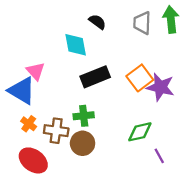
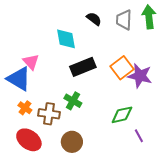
black semicircle: (97, 22) -> (94, 19), moved
green cross: (84, 116) -> (73, 101), turned 36
brown circle: (83, 143) -> (72, 142), moved

